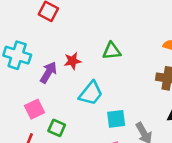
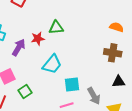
green triangle: (112, 51) -> (56, 27), moved
green square: (57, 128) -> (25, 91), turned 32

